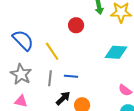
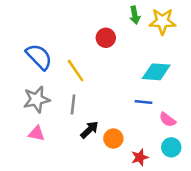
gray star: (21, 74) -> (37, 99), turned 30
blue line: (71, 76) -> (144, 102), moved

